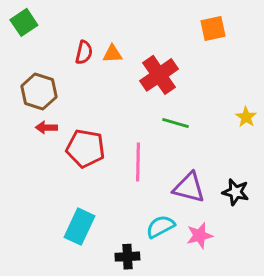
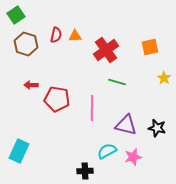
orange square: (213, 28) -> (150, 47), moved
brown hexagon: (39, 91) -> (26, 44), moved
cyan rectangle: (79, 227) -> (19, 151), moved

